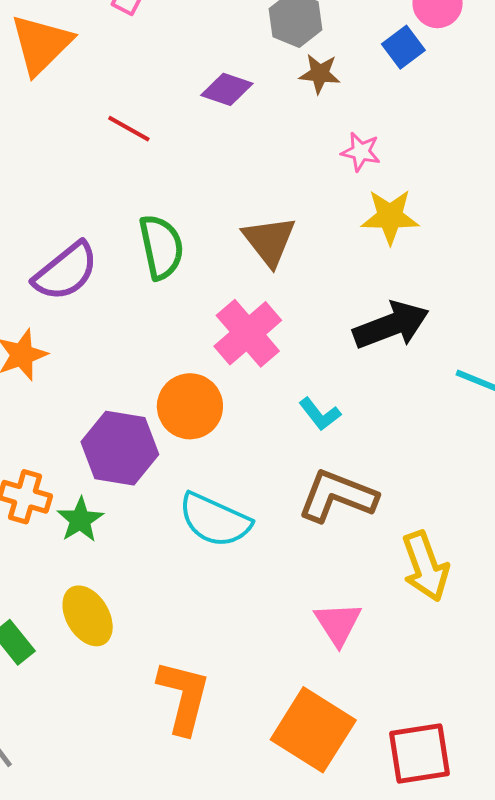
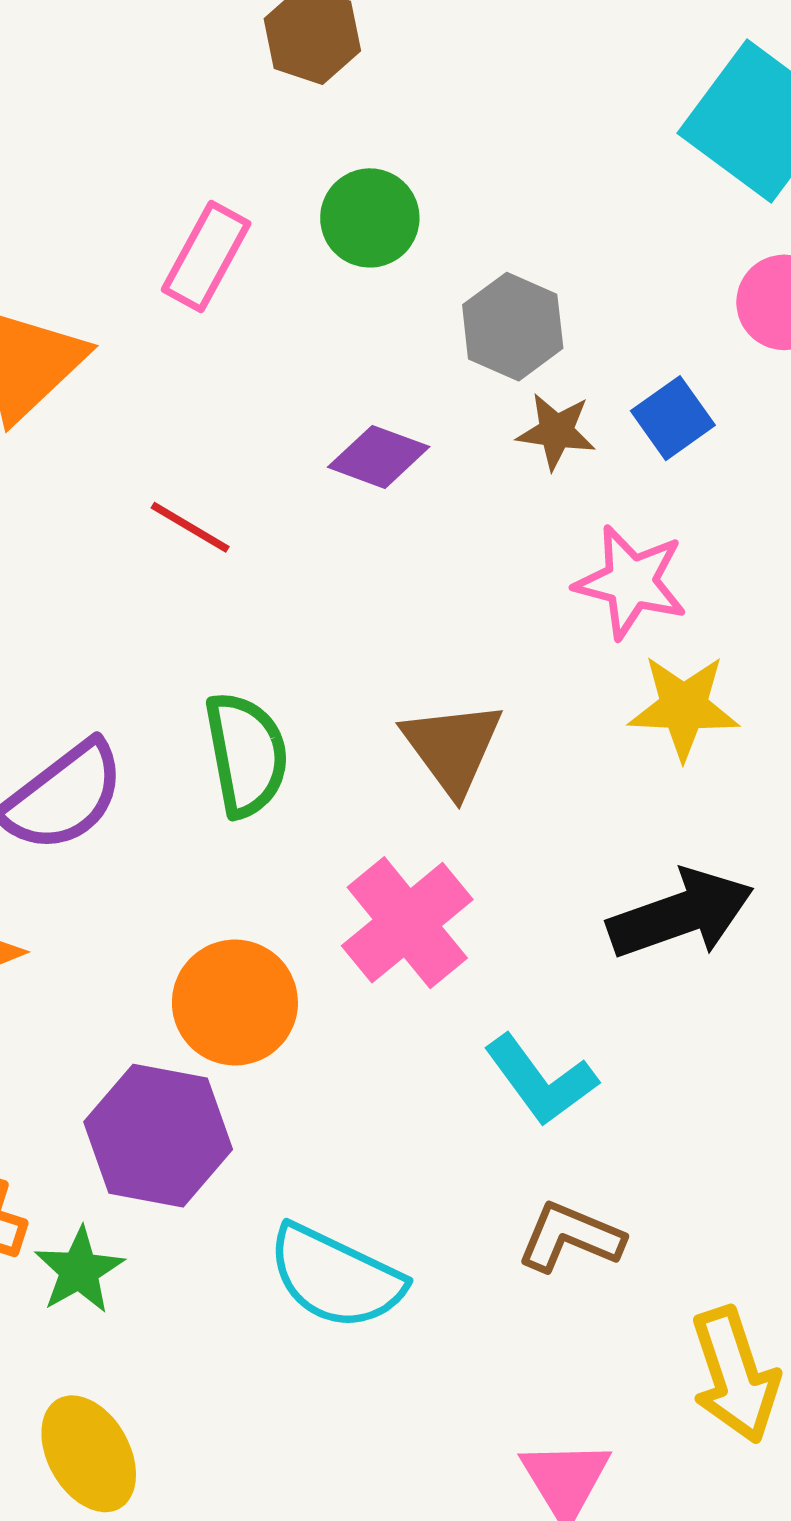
blue square: (403, 47) -> (673, 418), moved
pink star: (361, 152) -> (631, 582), size x1.5
orange circle: (190, 406) -> (235, 1003), moved
cyan L-shape: (320, 414) -> (541, 1080), size x1.4
brown L-shape: (337, 496) -> (570, 1237), size x0.7

